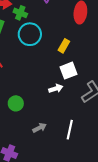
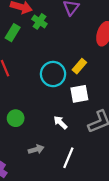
cyan circle: (30, 34) -> (53, 74), moved
white arrow: (56, 89) -> (60, 122), moved, turned -128

